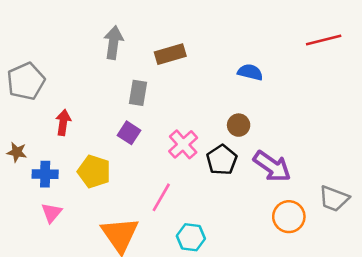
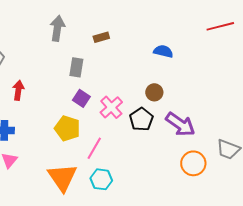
brown rectangle: (170, 54) -> (101, 37), size x0.7
purple square: (129, 133) -> (81, 98), moved
yellow pentagon: (94, 172) -> (67, 128), moved
cyan hexagon: (191, 237) -> (101, 179), moved

